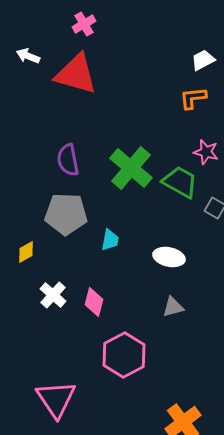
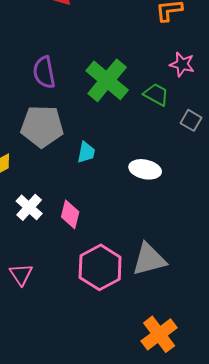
green trapezoid: (180, 182) -> (156, 94), size x0.7
gray triangle: (173, 307) -> (149, 259), moved, size x1.6
pink triangle: (56, 399) -> (21, 274), moved, size x0.6

